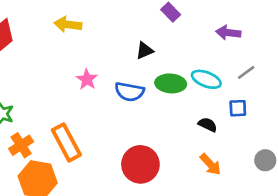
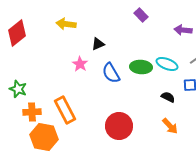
black triangle: (145, 51) -> (98, 44), moved
blue semicircle: (129, 92) -> (111, 73), turned 50
orange cross: (21, 145) -> (32, 112), turned 30

